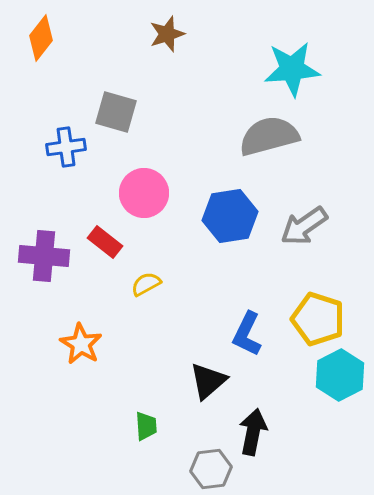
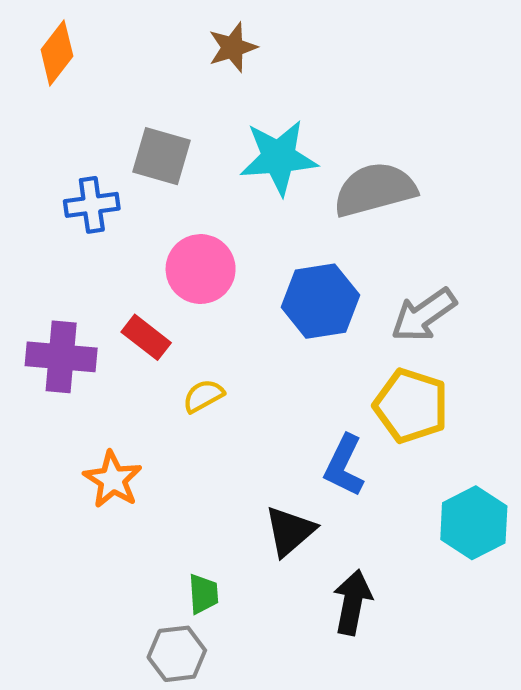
cyan star: (292, 69) -> (279, 157), moved
yellow pentagon: (318, 319) -> (411, 406), moved
gray hexagon: (211, 469) -> (177, 654), moved

